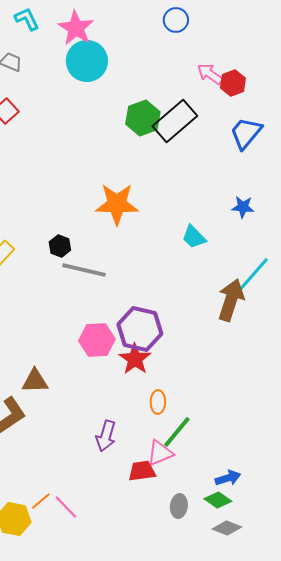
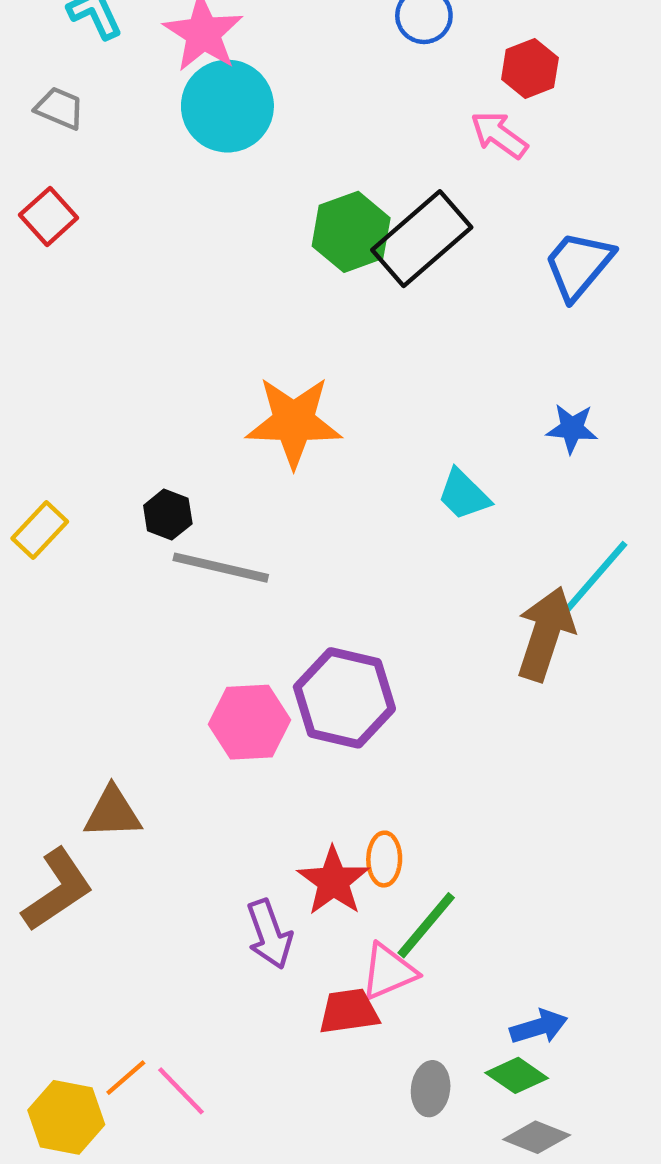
red hexagon: (233, 83) -> (530, 69), moved
red star: (135, 359) -> (333, 881), moved
purple arrow: (106, 436) -> (269, 934), turned -36

